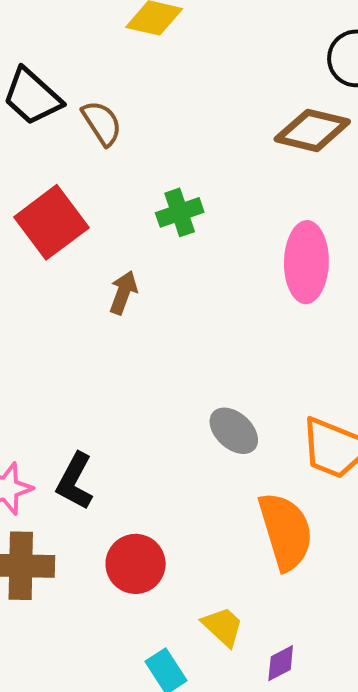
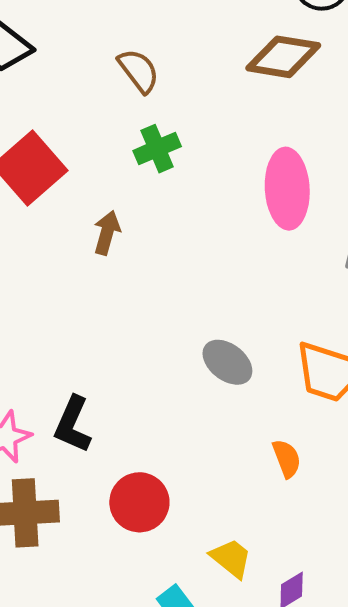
brown semicircle: (102, 123) -> (139, 71), moved
orange semicircle: (286, 531) -> (287, 459), size x0.5

